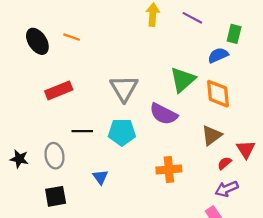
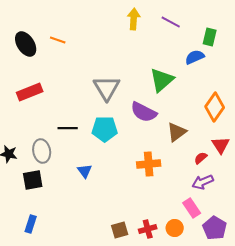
red rectangle: (59, 90) -> (30, 92), moved
orange diamond: (218, 94) -> (215, 107), moved, turned 40
brown triangle: (212, 135) -> (177, 132), moved
black square: (56, 196) -> (33, 180), moved

